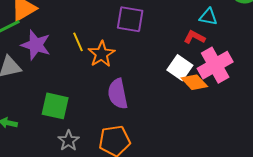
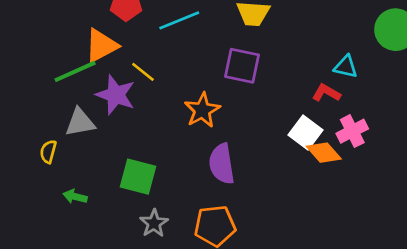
yellow line: (78, 42) -> (143, 72), moved, turned -30
pink cross: (215, 65) -> (352, 131), size x0.7

